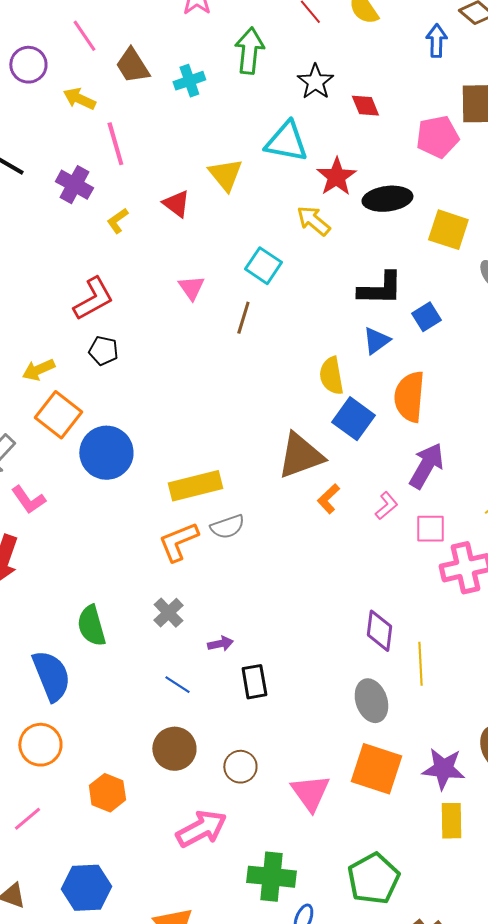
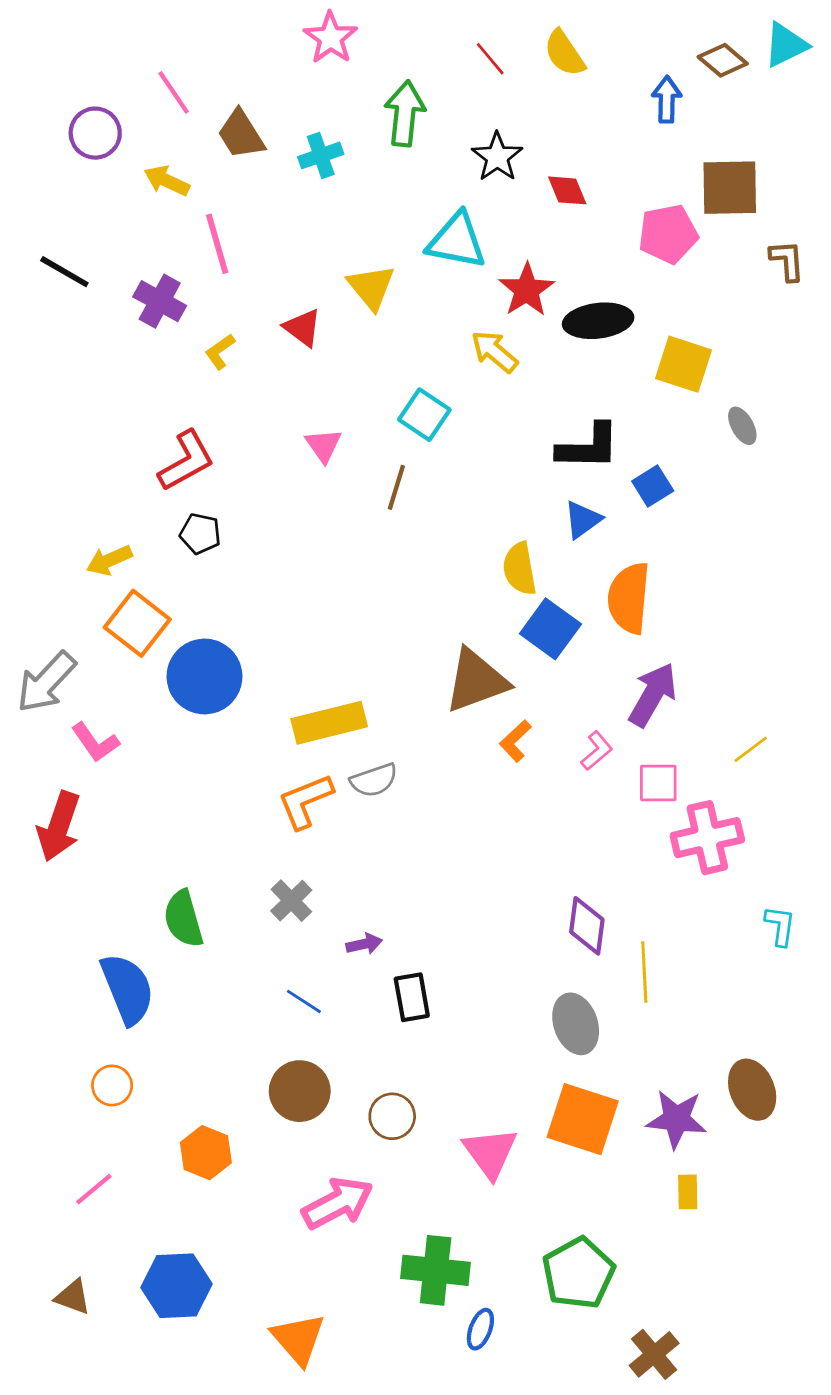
orange circle: (40, 745) -> (112, 1085), size x0.7
yellow rectangle: (451, 821) -> (688, 1192), size x0.7

